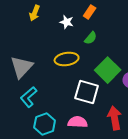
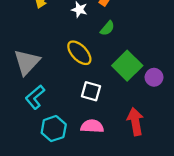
yellow ellipse: (67, 59) -> (79, 53), turned 55
white square: (87, 92) -> (91, 91), moved, size x0.7

